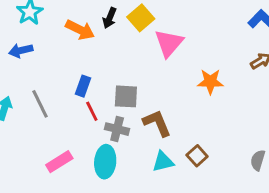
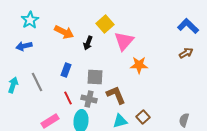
black arrow: (110, 18) -> (88, 43), moved
orange star: (210, 82) -> (139, 65), moved
red line: (92, 111) -> (68, 98), moved

